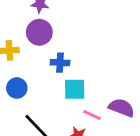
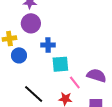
blue circle: (17, 88) -> (19, 55), moved
pink line: (92, 115) -> (75, 83), turned 32

